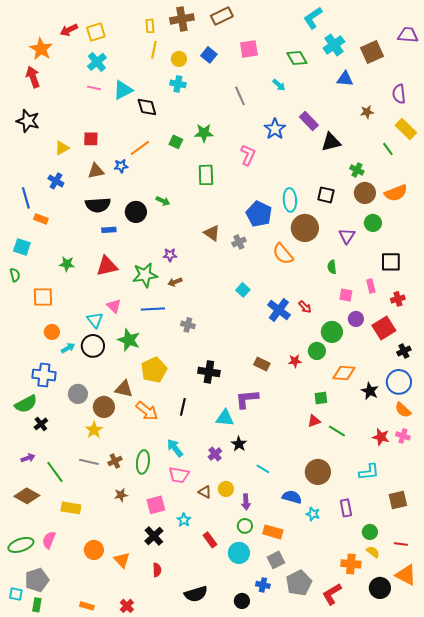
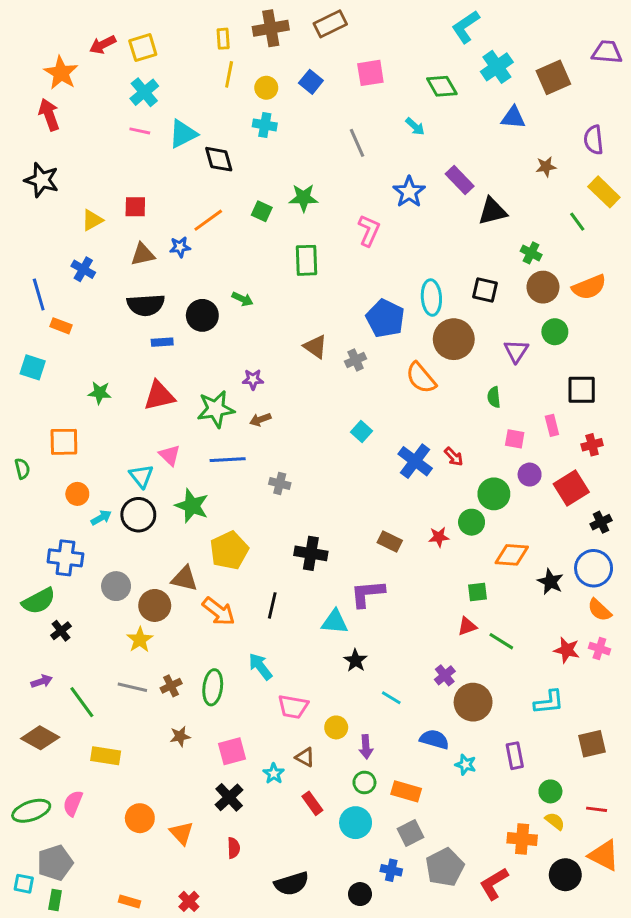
green semicircle: (15, 275) -> (22, 469), moved
purple cross: (215, 454) -> (445, 675), moved
pink trapezoid: (179, 475) -> (293, 707), moved
brown triangle: (205, 492) -> (305, 757), moved

